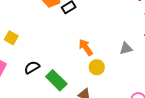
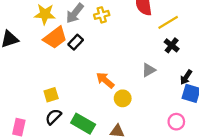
yellow square: (11, 38) -> (51, 95), moved, turned -32

